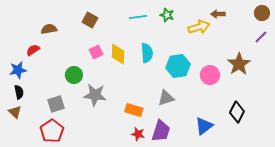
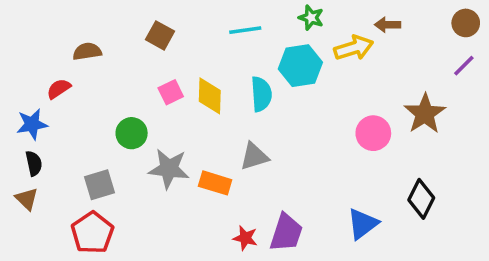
green star: (167, 15) -> (311, 18), moved
cyan hexagon: (178, 66) -> (300, 66), moved
gray triangle: (166, 98) -> (254, 156), moved
orange rectangle: (134, 110) -> (215, 183), moved

